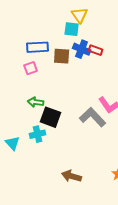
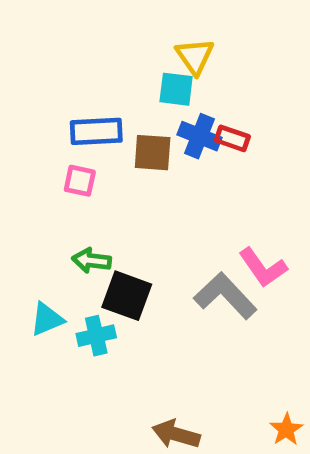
pink square: (31, 68) -> (80, 181), turned 32
cyan triangle: (13, 143) -> (47, 319), moved, turned 49

